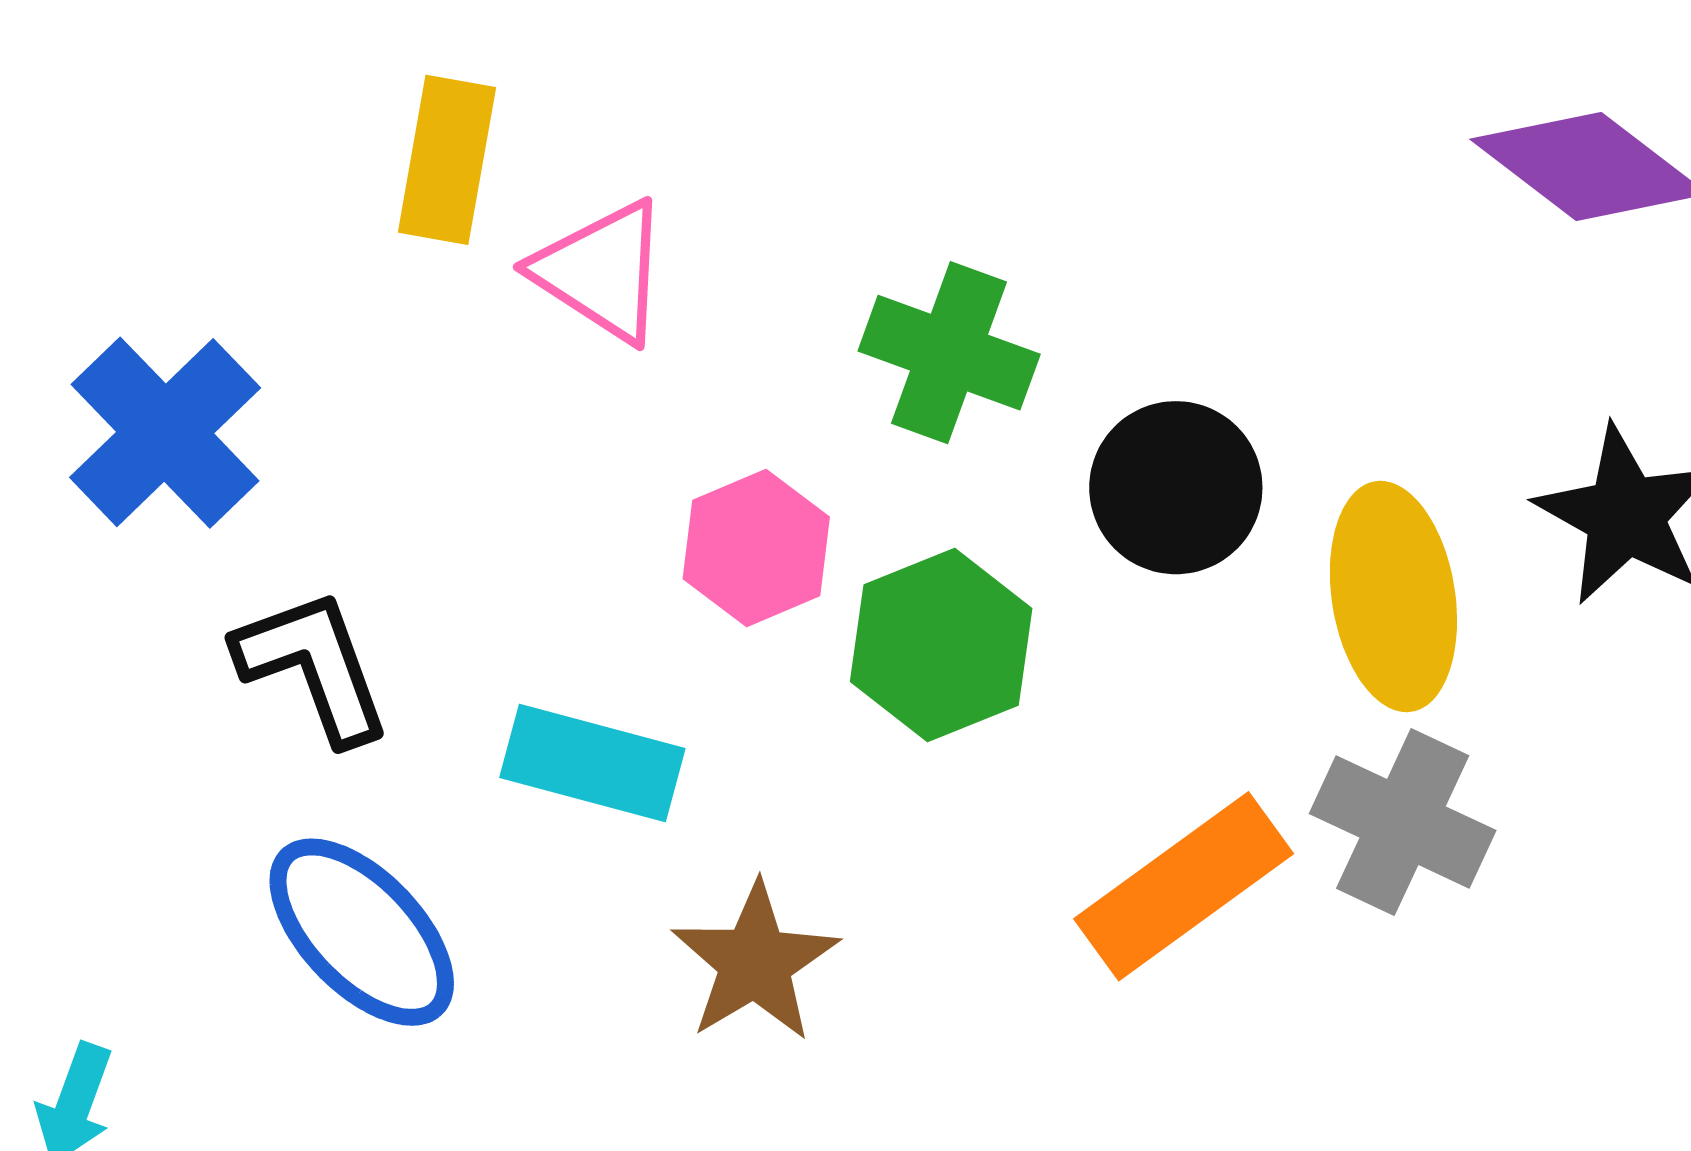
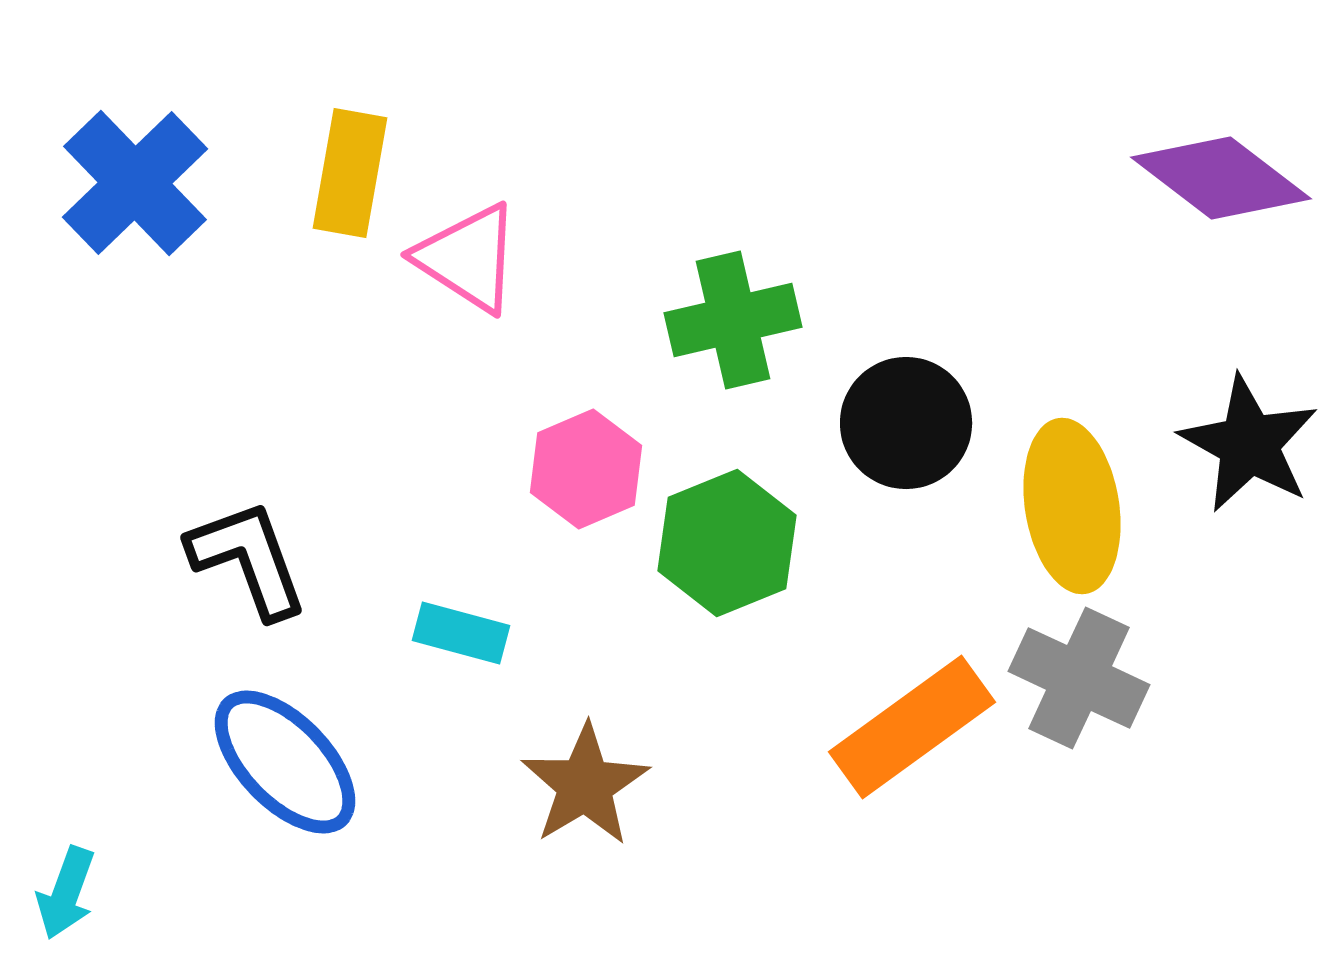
green cross: (949, 353) -> (733, 320), turned -33
blue cross: (165, 433) -> (135, 183), moved
cyan rectangle: (592, 763) -> (461, 633), size x0.7

